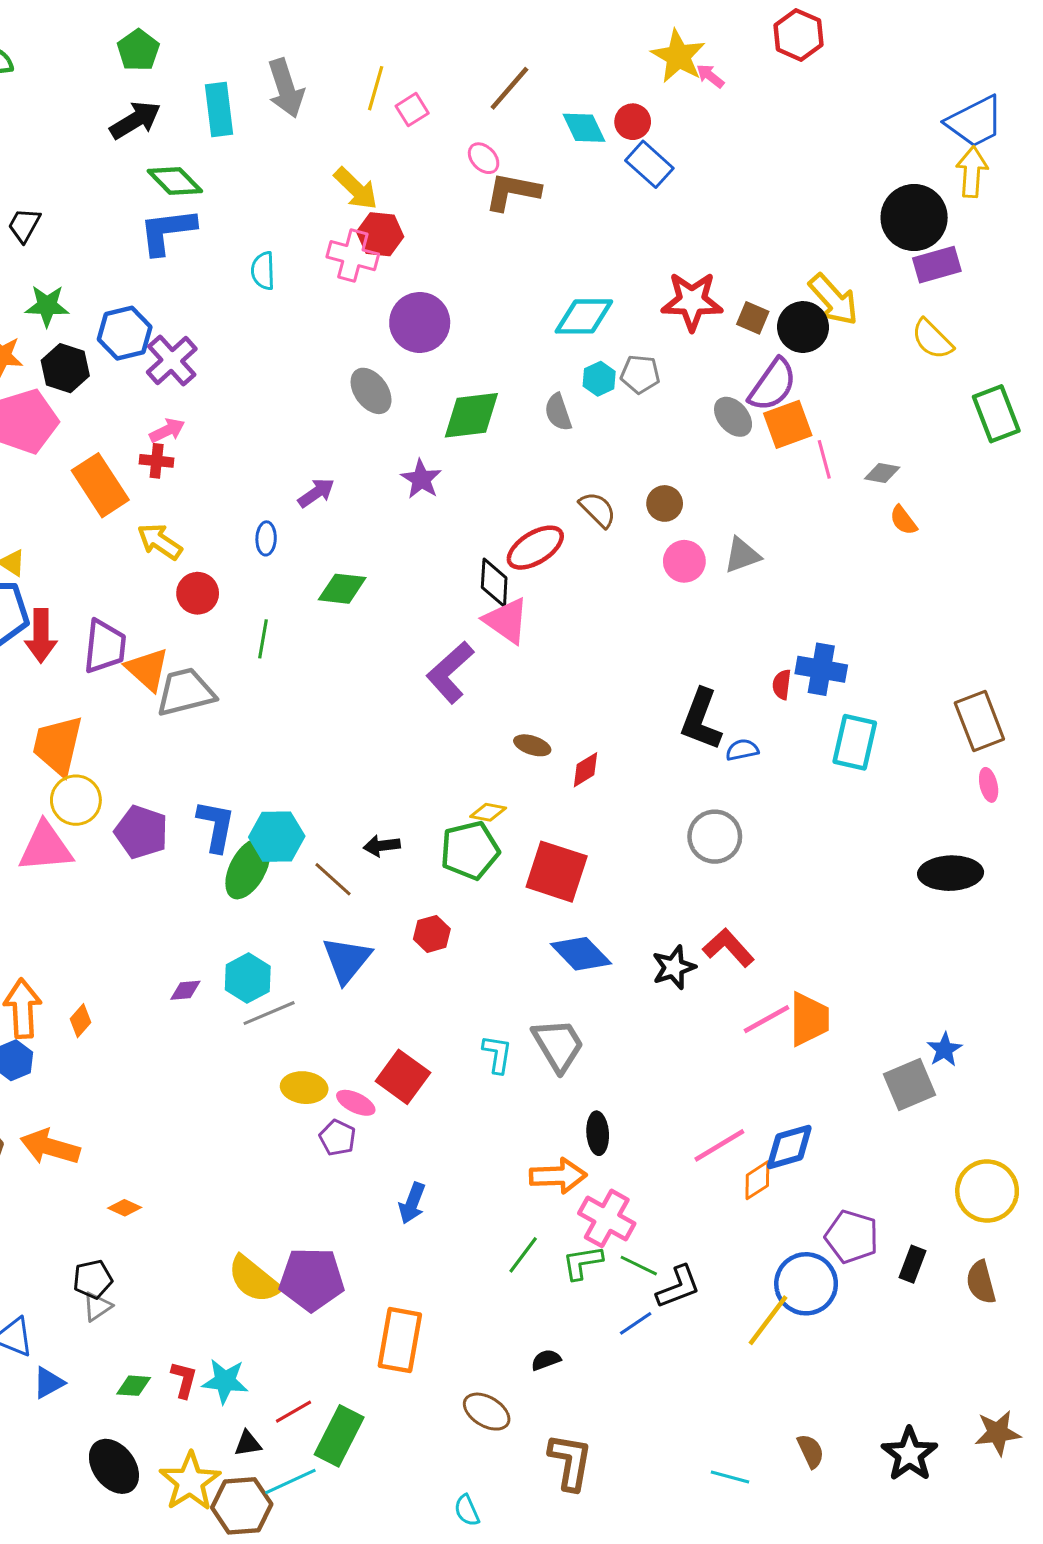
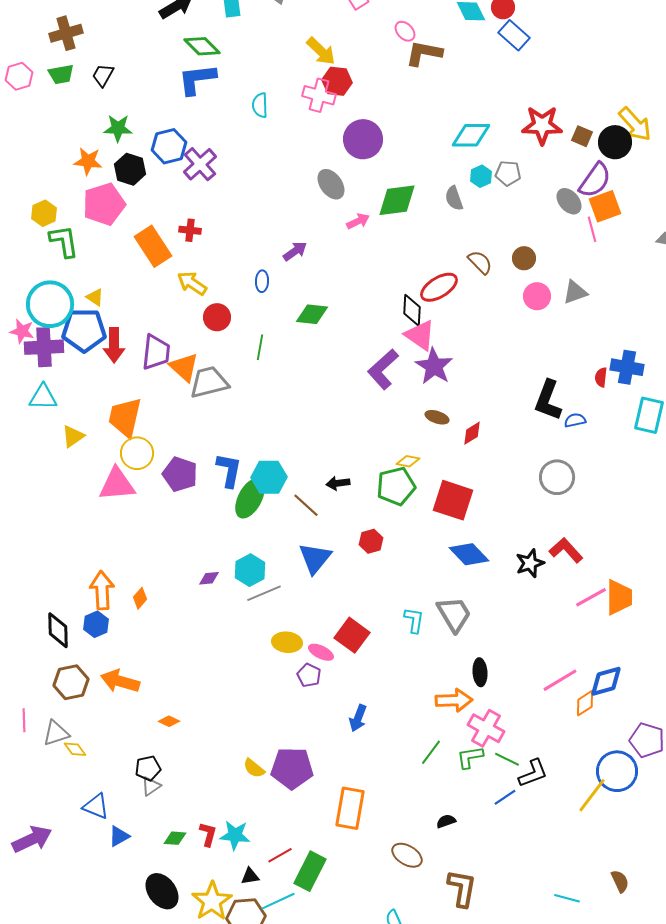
pink arrow: (167, 430) -> (358, 221), moved
pink line: (824, 459) -> (592, 229), moved
purple star: (421, 479) -> (434, 366), moved, size x1.4
yellow semicircle: (254, 1279) -> (254, 768), size x0.6

